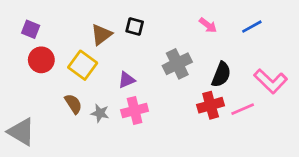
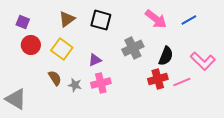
pink arrow: (208, 25) -> (156, 19), size x1.6
black square: (135, 27) -> (101, 20), size x1.5
brown triangle: (101, 35) -> (67, 19), moved

